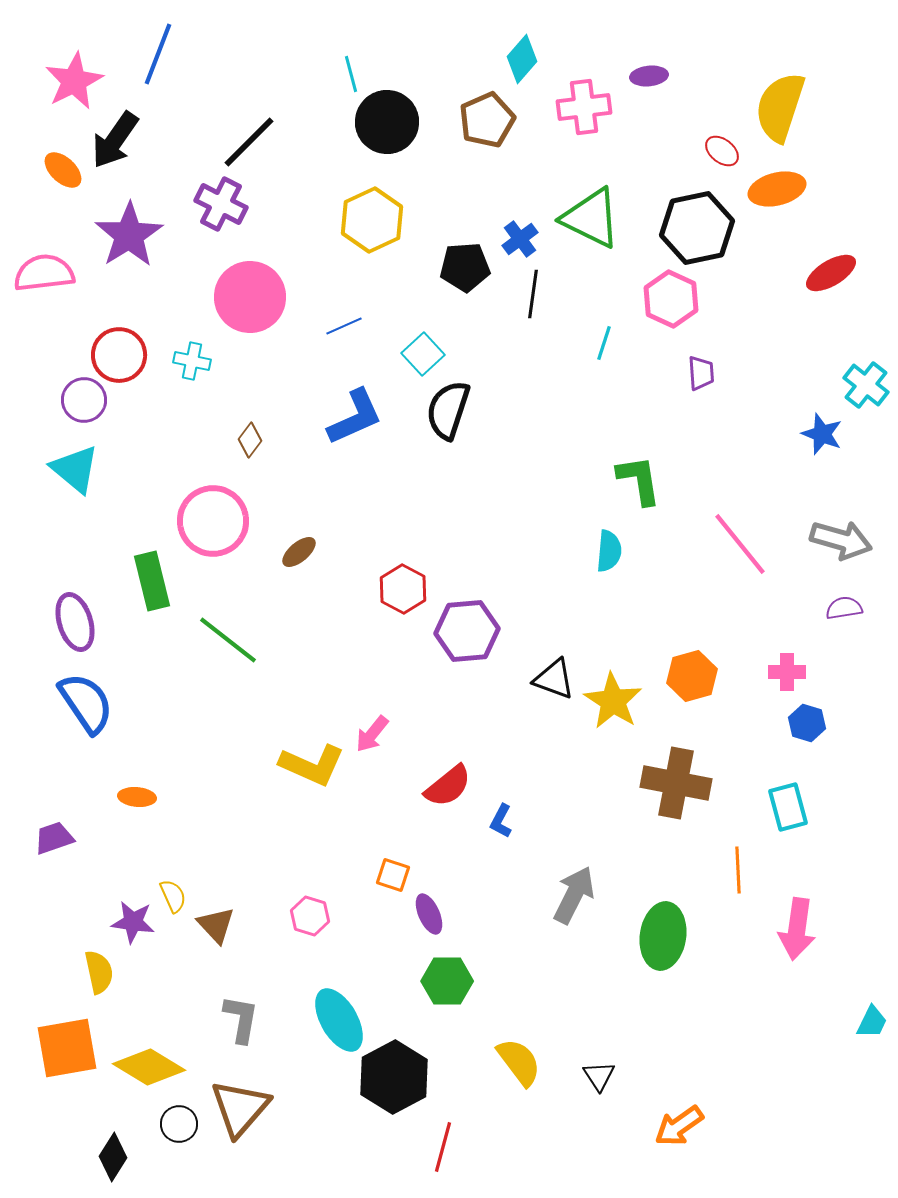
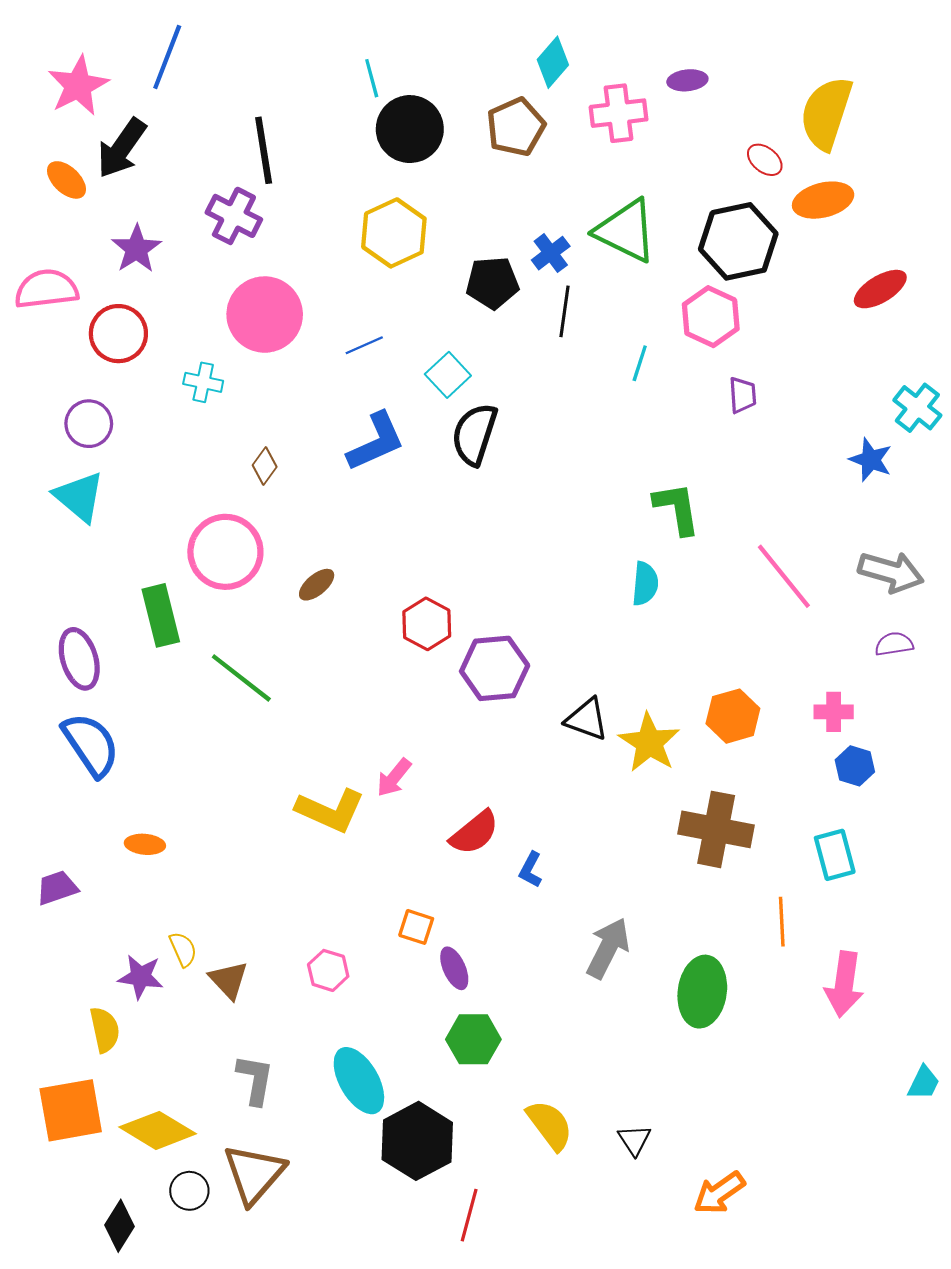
black line: (249, 142) -> (264, 150), turned -54
purple star: (129, 235) -> (136, 249), size x0.7
red circle: (119, 355) -> (118, 334), moved

